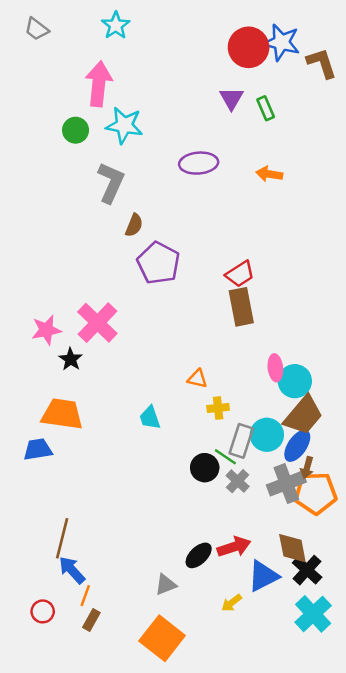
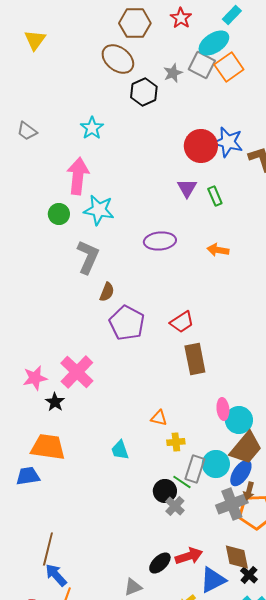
red trapezoid: (240, 274) -> (182, 322), moved
gray cross: (238, 481) -> (175, 506), moved
black cross: (307, 570) -> (249, 575), size x0.7

